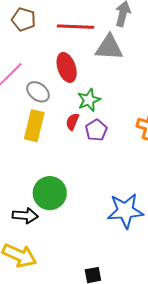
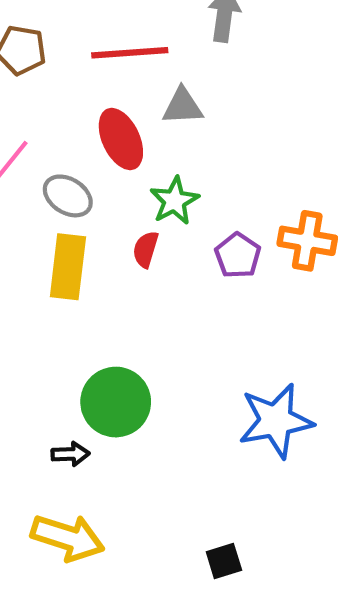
gray triangle: (109, 47) -> (183, 106), moved, size x0.7
purple pentagon: (96, 130) -> (238, 255), moved
black arrow: (25, 216) -> (70, 454), size x0.7

